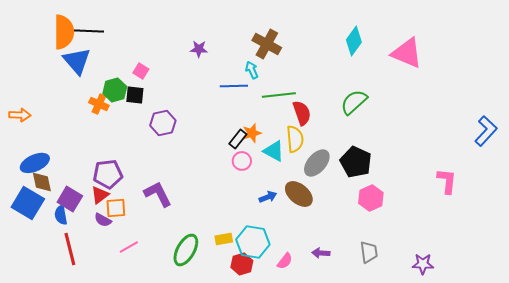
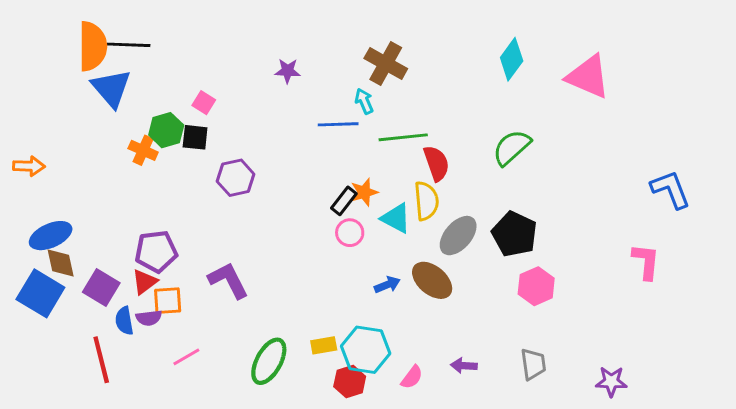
blue L-shape: (486, 131) -> (671, 189), moved, turned -64
blue semicircle: (61, 215) -> (124, 321), moved
purple semicircle: (103, 220) -> (149, 318), turned -36

